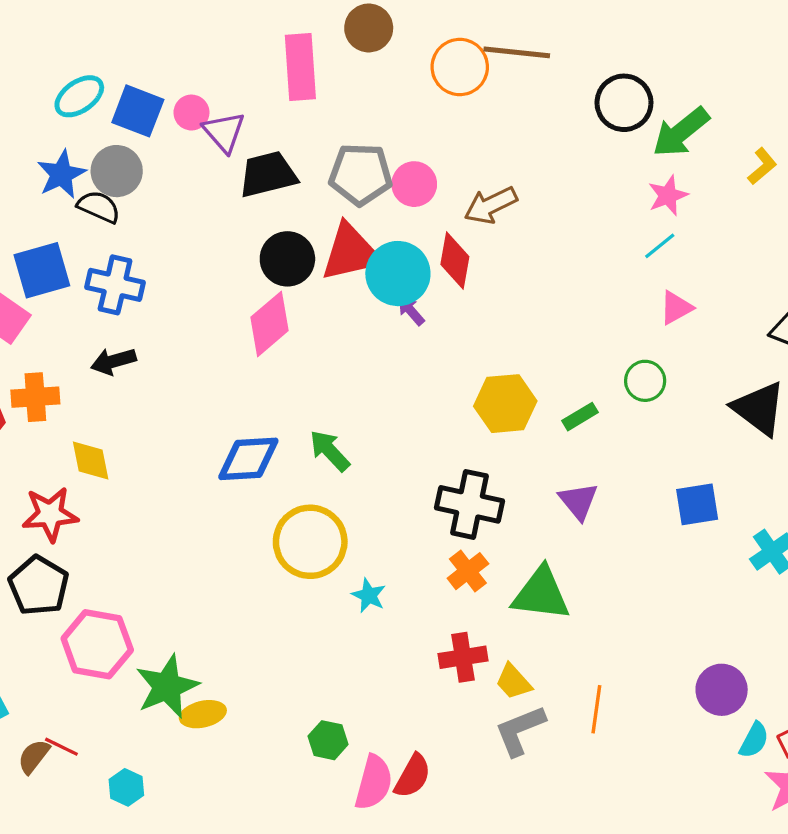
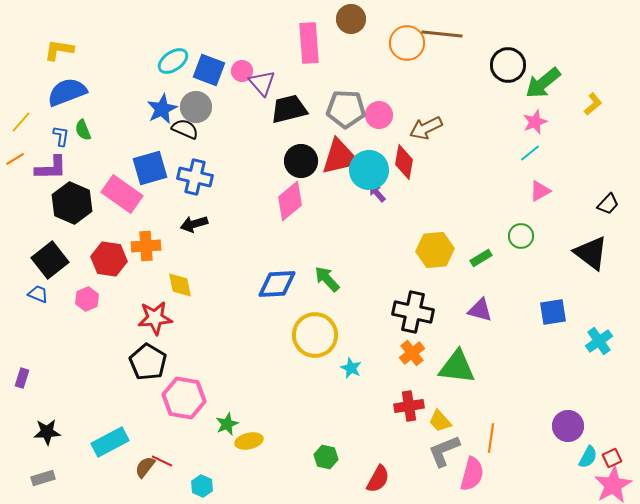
purple triangle: (578, 501) -> (480, 310), turned -36
green star: (167, 687) -> (227, 424), size x0.6
pink semicircle: (374, 782) -> (472, 474), moved

